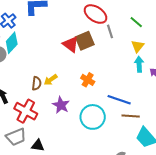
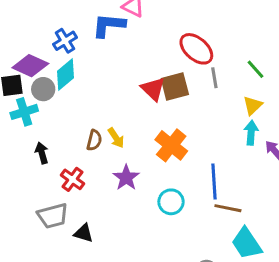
yellow arrow: (51, 80) -> (116, 138), turned -96
orange cross: (88, 80) -> (171, 145), size x1.5
blue line: (119, 100) -> (214, 181), turned 60
red cross: (26, 111) -> (73, 179), size x0.7
cyan circle: (93, 117) -> (171, 202), size x0.7

